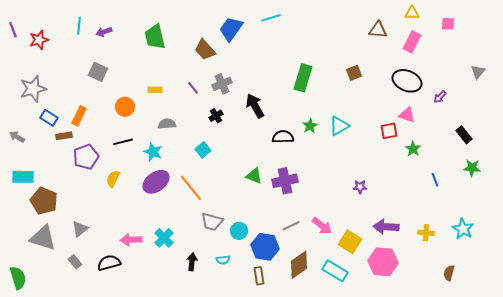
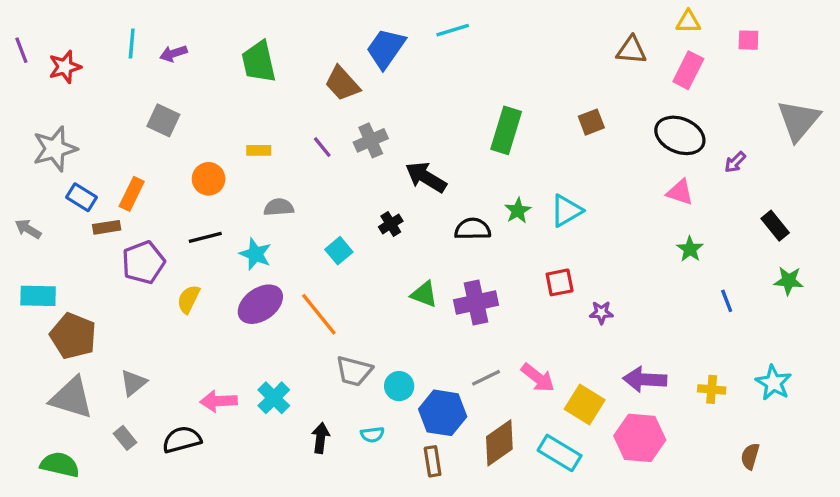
gray triangle: (478, 72) -> (799, 120), size x1.8
black arrow: (255, 106) -> (426, 177), turned -30
black cross: (216, 116) -> (391, 224), moved
red square: (389, 131) -> (560, 282), moved
green semicircle: (18, 278) -> (60, 465), moved, turned -60

